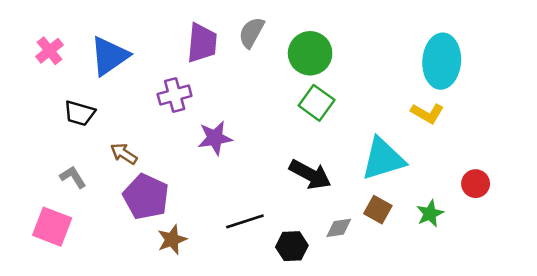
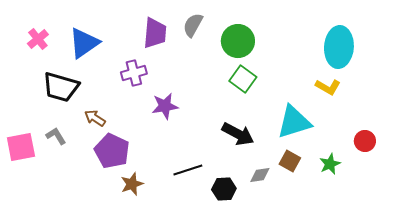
black trapezoid: (79, 113) -> (61, 87), size x1.5
pink square: (52, 227) -> (21, 147), moved, turned -32

